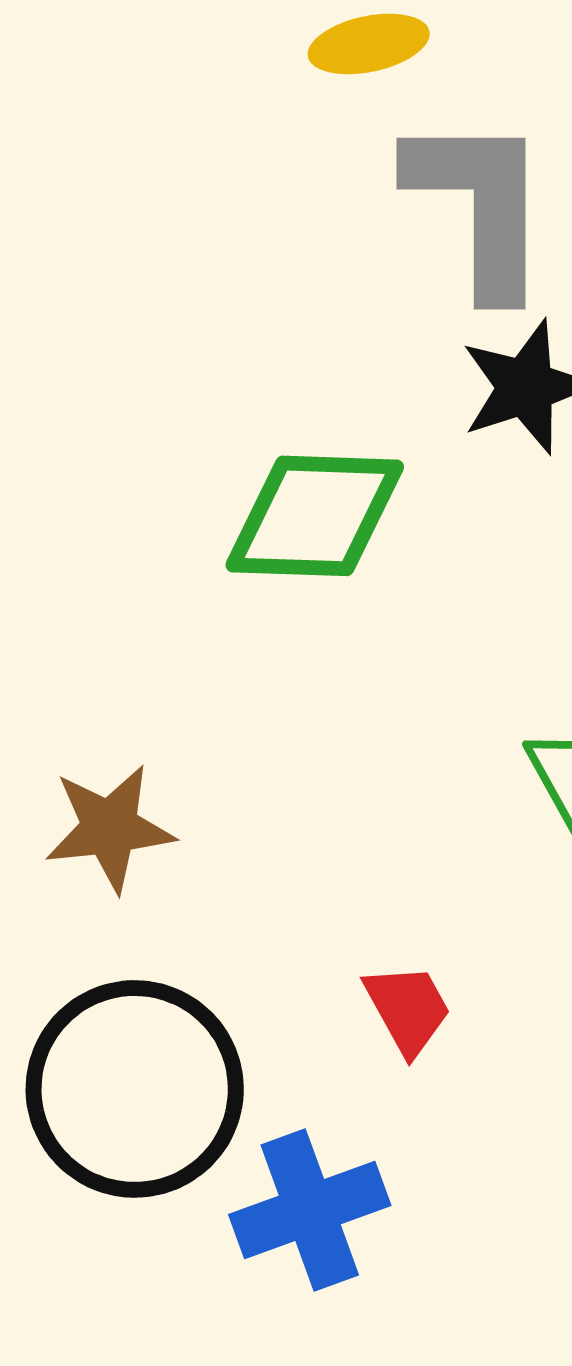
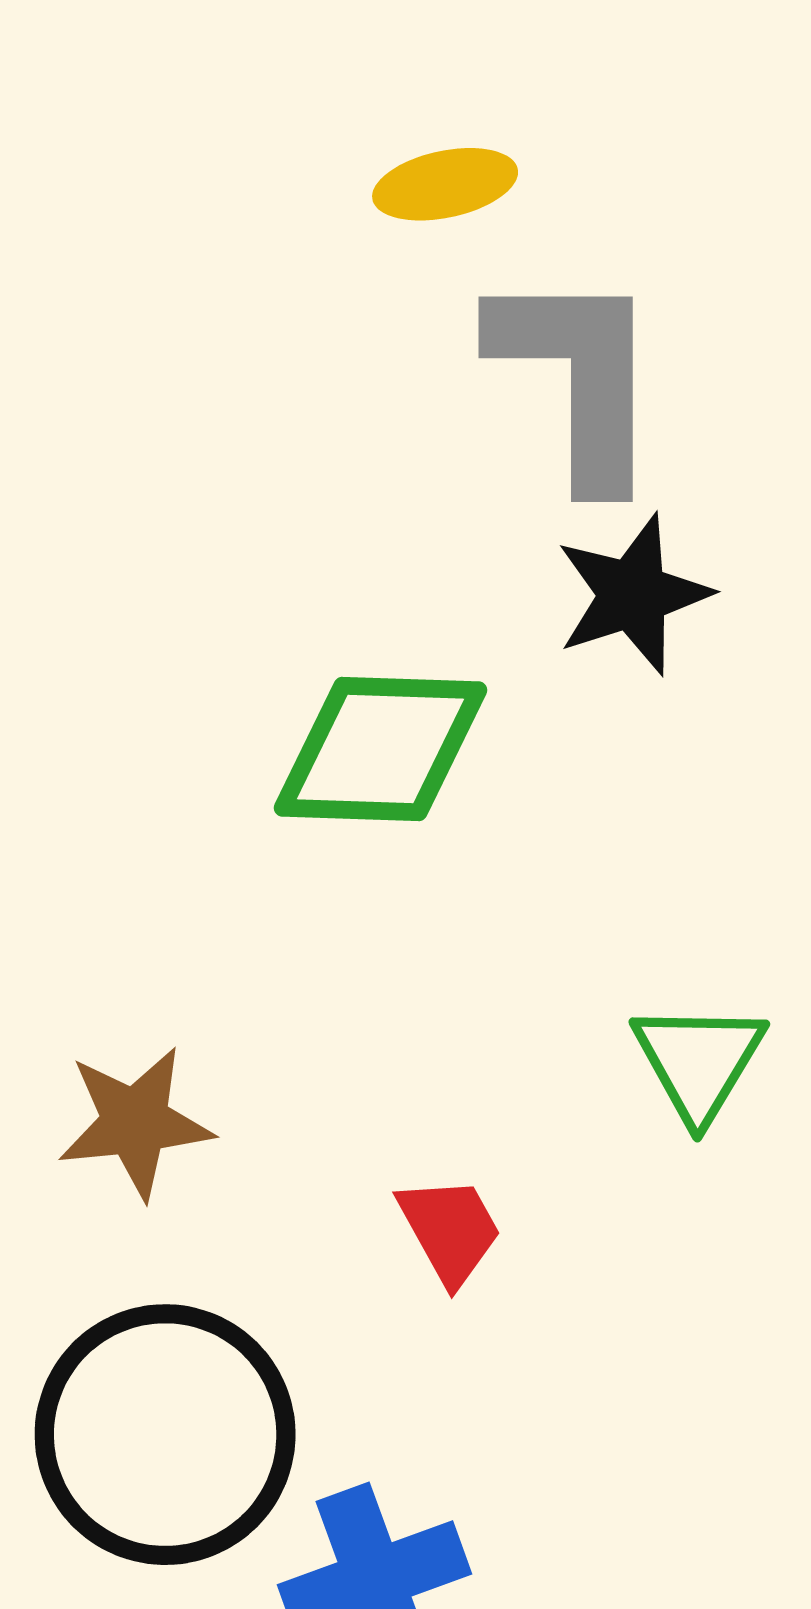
red trapezoid: (408, 1009) -> (450, 1230), moved

